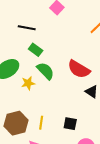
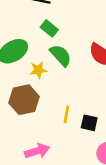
brown hexagon: (16, 123) -> (24, 100), moved
yellow line: (41, 123) -> (66, 114), moved

